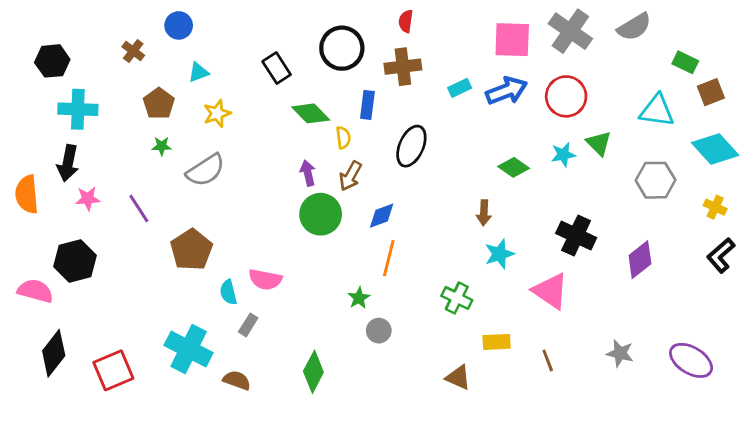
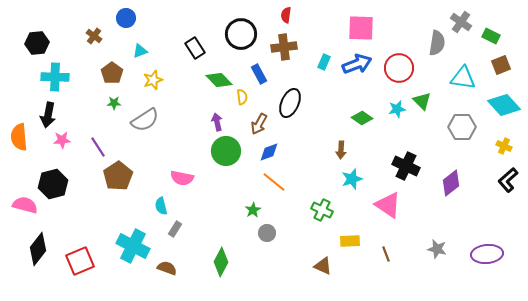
gray semicircle: (634, 27) -> (437, 43), moved, turned -50
gray cross: (570, 31) -> (461, 22), moved, size x0.7
green rectangle: (685, 62) -> (491, 36), moved
cyan rectangle: (460, 88) -> (324, 62), turned -42
blue rectangle: (367, 105) -> (259, 74), turned -36
brown arrow: (350, 176) -> (259, 124), moved
brown pentagon: (191, 250) -> (118, 176), moved
orange line: (389, 258) -> (274, 182), turned -65
pink semicircle: (265, 279) -> (182, 178), moved
purple ellipse: (691, 360) -> (487, 254), turned -36

